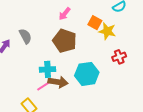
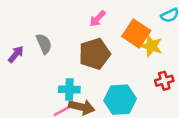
orange square: (95, 23) -> (136, 33), size x1.5
brown pentagon: (65, 41) -> (95, 54), turned 30

